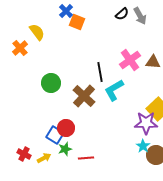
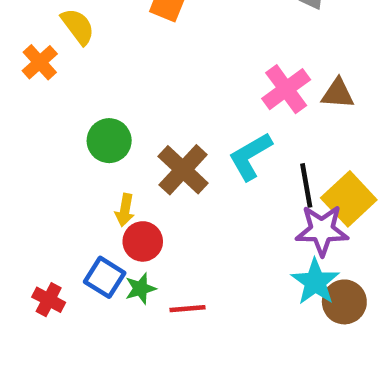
black line: (100, 72) -> (306, 185), moved
blue square: (55, 135) -> (105, 277), moved
cyan star: (143, 146) -> (315, 282), size x1.5
yellow arrow: (44, 158) -> (125, 210), moved, turned 128

